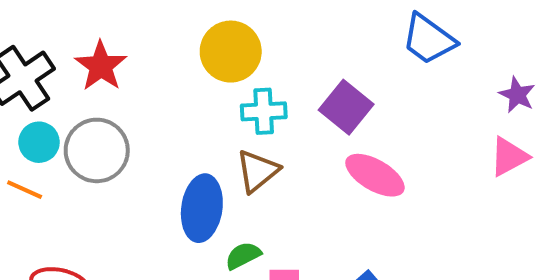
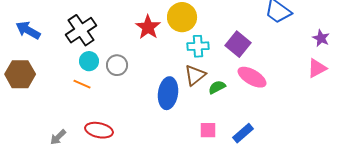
red star: (101, 66) -> (148, 27), moved
gray circle: (97, 150) -> (117, 65), size x0.7
green semicircle: (243, 256) -> (217, 87), moved

